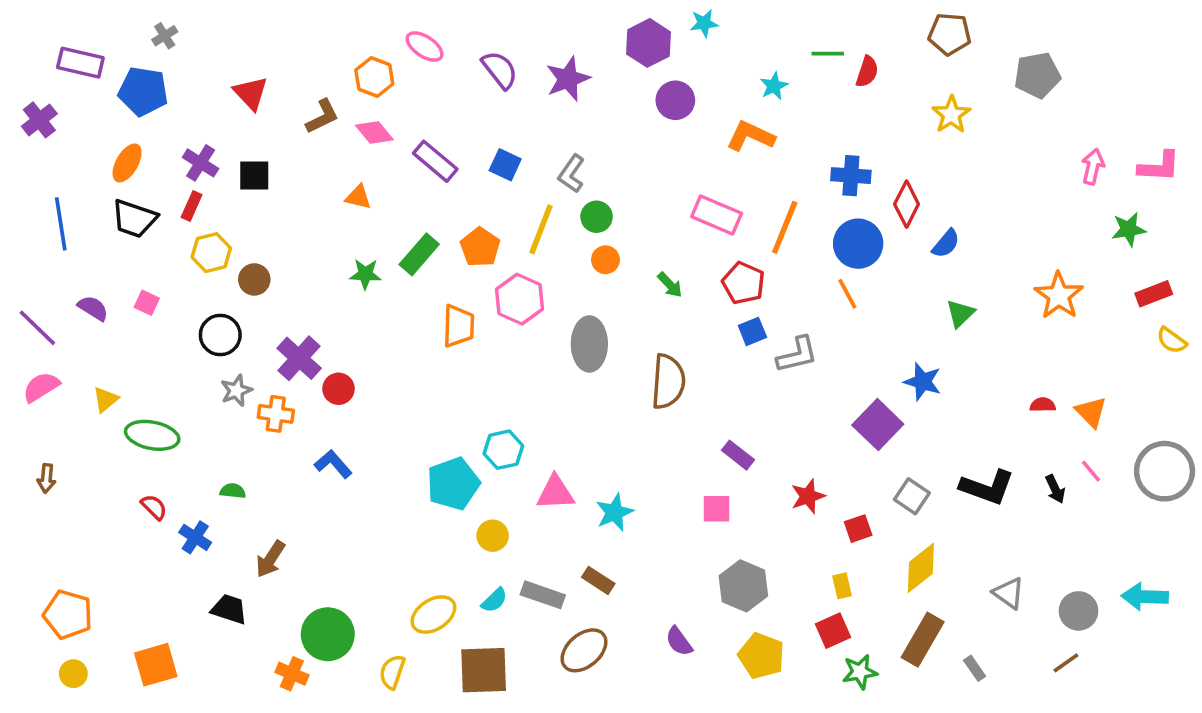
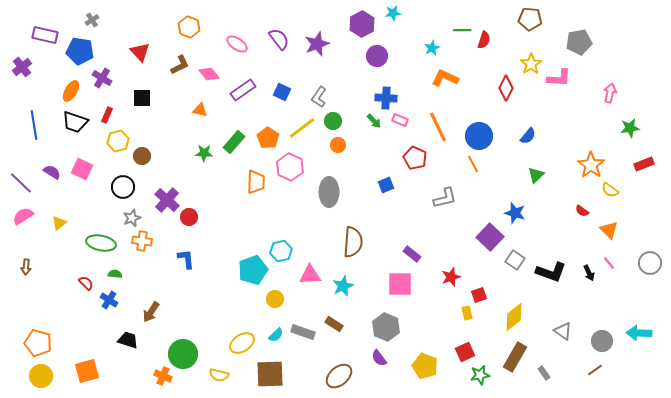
pink ellipse: (425, 47) -> (237, 44), moved
orange hexagon: (374, 77) -> (189, 27), moved
orange L-shape: (751, 136) -> (445, 78), moved
purple rectangle: (435, 161) -> (243, 90), turned -75
purple cross: (201, 163) -> (102, 78), moved
pink L-shape: (1159, 167) -> (559, 78), moved
blue cross: (851, 176) -> (386, 98), moved
red diamond: (907, 204) -> (506, 88), moved
pink rectangle: (717, 215) -> (400, 120), size x0.6
orange line: (785, 227) -> (438, 127), turned -48
yellow line: (541, 229) -> (302, 128), turned 32
green arrow: (670, 285) -> (374, 121), moved
pink square: (147, 303) -> (82, 169), size x1.5
blue square: (752, 331) -> (386, 185), moved
yellow semicircle: (1172, 340) -> (610, 190), moved
brown semicircle: (668, 382) -> (353, 242), moved
red semicircle: (1043, 405) -> (582, 211), moved, turned -144
orange cross: (276, 414) -> (142, 241), moved
green ellipse: (152, 435) -> (101, 243), moved
blue L-shape: (333, 464) -> (186, 259), turned 35
gray circle: (1165, 471) -> (650, 263), size x0.7
green semicircle: (233, 491) -> (115, 274), moved
gray square: (912, 496) -> (515, 260), moved
pink square: (717, 509) -> (400, 284), size x1.5
gray hexagon: (743, 586) -> (386, 327), moved
yellow rectangle: (842, 586) -> (467, 313), moved
brown ellipse: (584, 650) -> (339, 376), moved
yellow semicircle: (392, 672) -> (219, 375), turned -96
yellow circle: (73, 674) -> (41, 376), size x1.5

